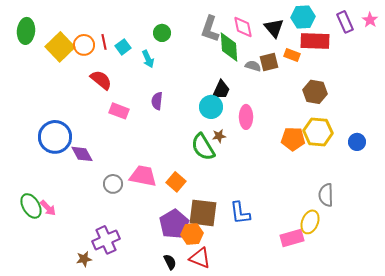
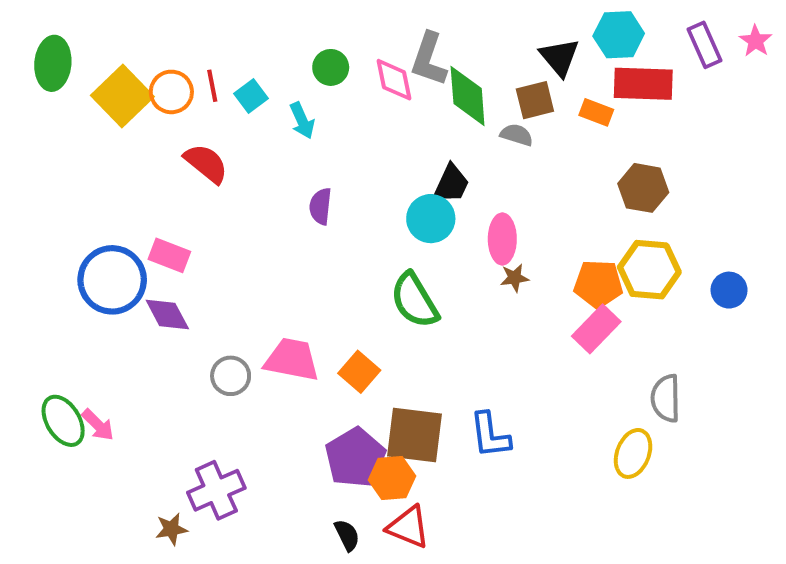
pink diamond: (243, 27) -> (394, 80), moved
brown square: (269, 62) -> (535, 100), moved
pink rectangle: (119, 111) -> (169, 255), moved
brown star: (219, 136) -> (515, 278), moved
pink rectangle: (292, 238) -> (596, 329), moved, turned -30

